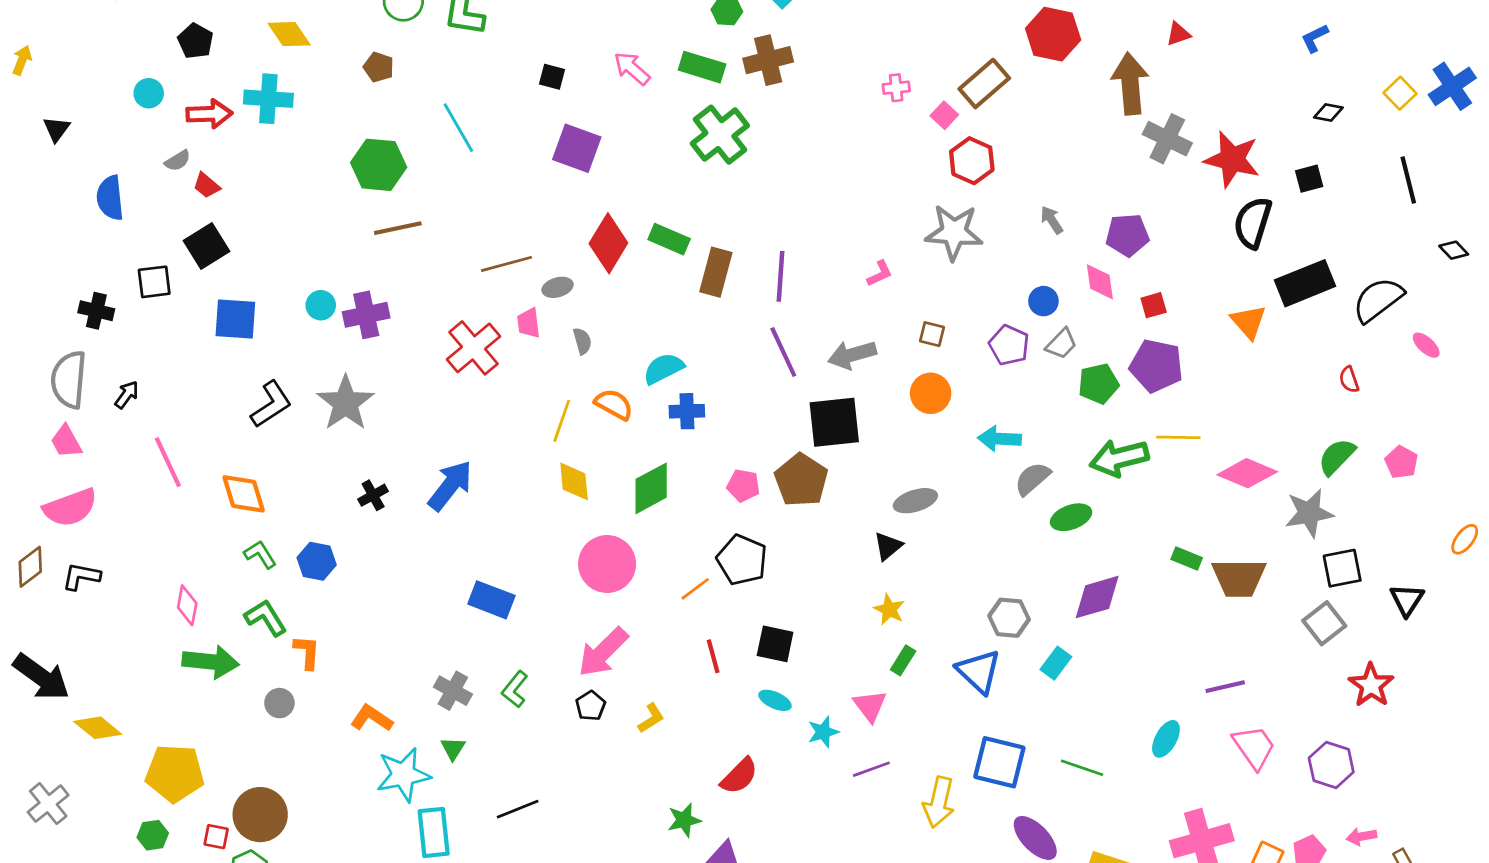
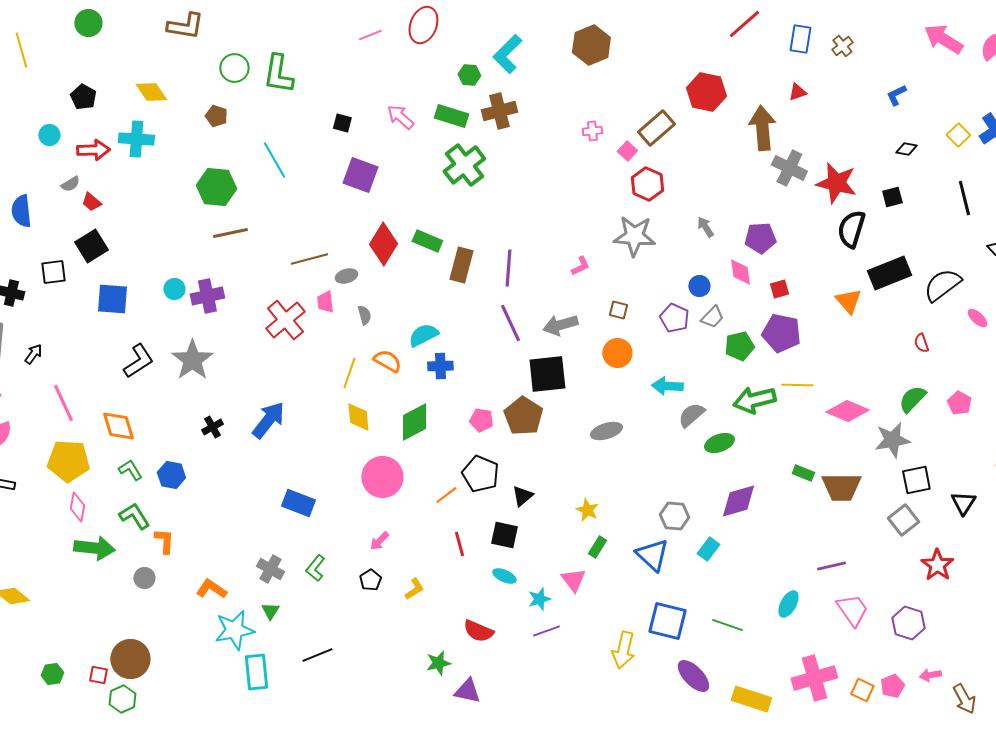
black triangle: (888, 546) -> (522, 496), moved
pink arrow: (603, 652) -> (379, 541), size x0.5
purple line: (871, 769) -> (546, 631), moved
yellow pentagon: (175, 773) -> (68, 461), moved
red semicircle: (739, 776) -> (478, 631), turned 68

